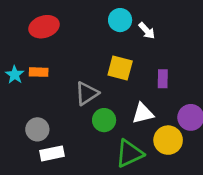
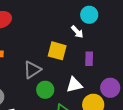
cyan circle: (120, 20) -> (89, 15), moved
white arrow: (147, 31) -> (77, 32), moved

